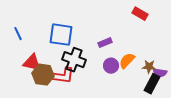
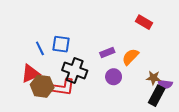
blue line: (18, 34) -> (40, 48), moved
blue square: (61, 35) -> (61, 44), size x0.7
orange semicircle: (127, 61) -> (130, 57), moved
red triangle: (32, 63) -> (31, 74), turned -36

